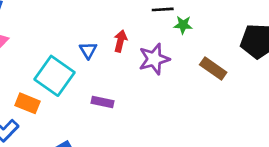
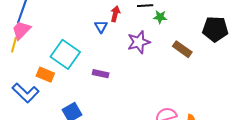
red arrow: (120, 41) -> (115, 14), moved
blue triangle: (88, 50) -> (101, 27), moved

